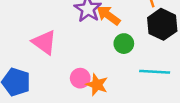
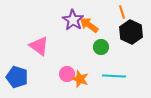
cyan line: (155, 72) -> (114, 76), moved

